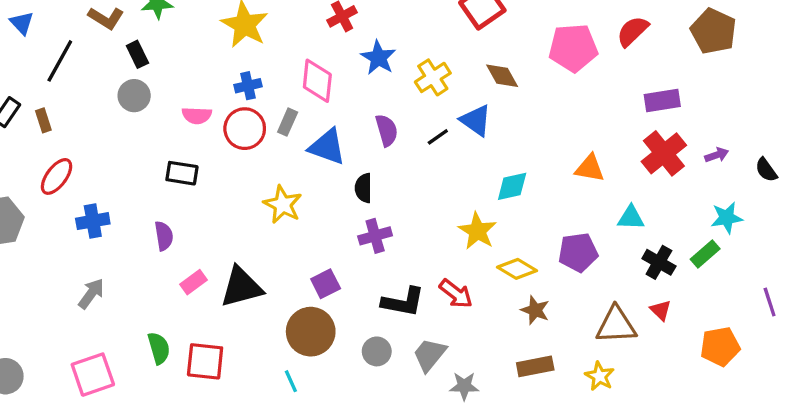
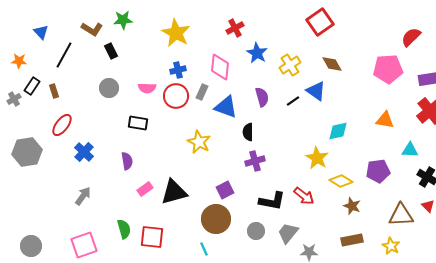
pink pentagon: (573, 48) -> (388, 69), moved
gray circle: (134, 96) -> (109, 88), moved
blue cross: (93, 221) -> (84, 152), turned -36

